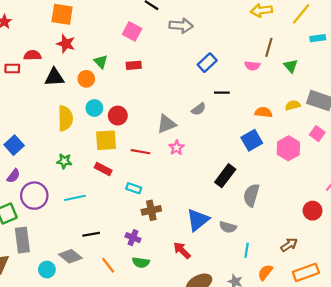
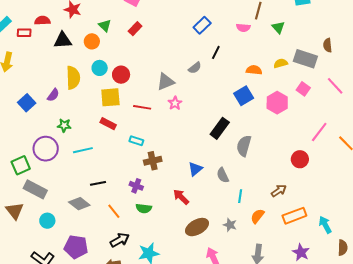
red rectangle: (134, 65) -> (135, 29), turned -40
black line: (222, 93) -> (216, 52), turned -64
green star: (64, 161) -> (64, 125), moved
purple semicircle: (13, 176) -> (53, 95), moved
blue triangle: (198, 220) -> (195, 169), size x0.7
gray semicircle: (228, 227) -> (223, 175), turned 49
gray rectangle: (22, 240) -> (35, 189), turned -55
cyan circle: (47, 270) -> (47, 221), moved

